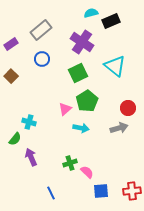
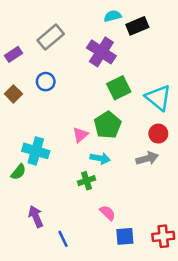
blue circle: (42, 59) -> (46, 82), moved
cyan triangle: (115, 66) -> (158, 98), moved
green square: (78, 73) -> (119, 88), moved
cyan cross: (29, 122) -> (36, 151), size x1.5
purple arrow: (31, 157) -> (36, 217), moved
green cross: (70, 163) -> (87, 181), moved

